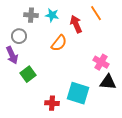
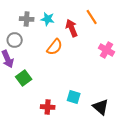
pink cross: (101, 62) -> (107, 50), moved
black triangle: (108, 82) -> (101, 107), moved, turned 36
cyan square: (78, 93) -> (74, 97), size x0.6

